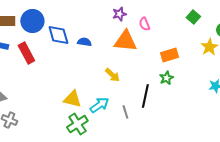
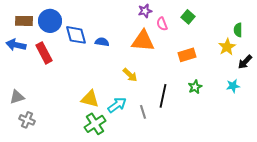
purple star: (119, 14) -> (145, 11), moved
green square: (193, 17) -> (188, 17), moved
green star: (166, 78) -> (195, 87), moved

